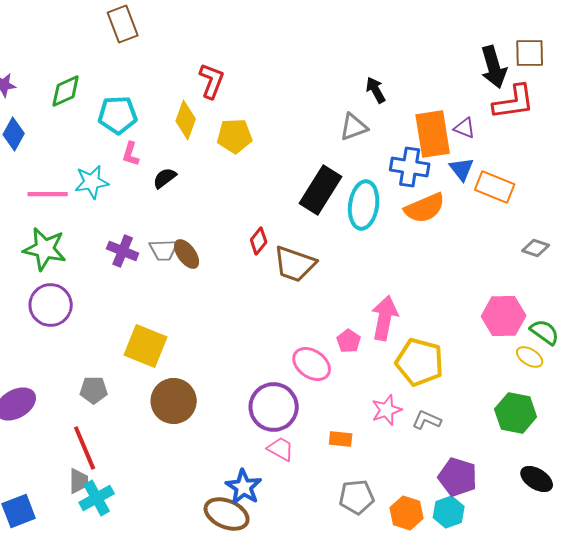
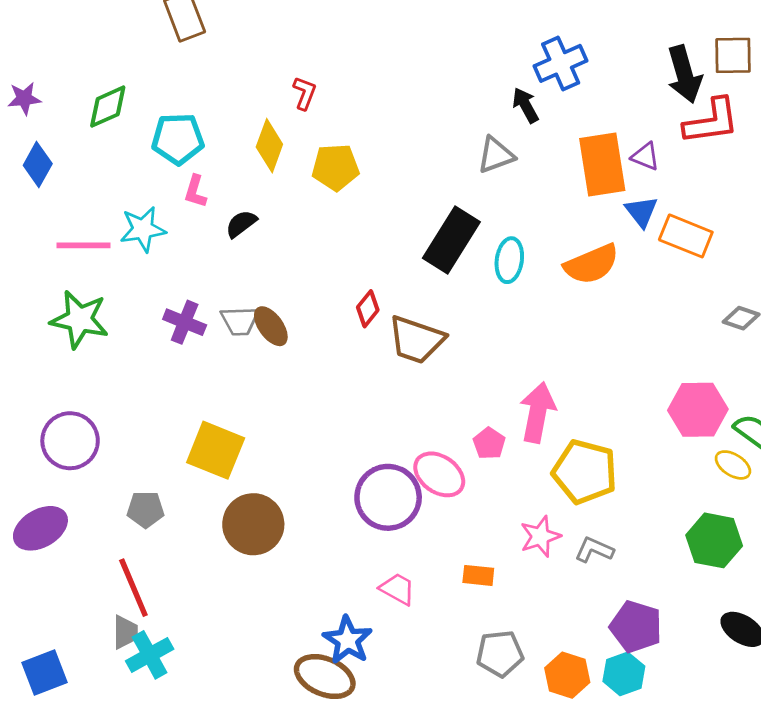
red L-shape: (212, 81) -> (305, 93), size x0.7
blue cross: (410, 167) -> (561, 63), moved, turned -33
cyan ellipse: (364, 205) -> (509, 260), size x0.7
purple circle: (51, 305) -> (70, 441), moved
purple circle: (274, 407) -> (388, 497), moved

